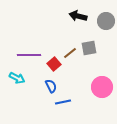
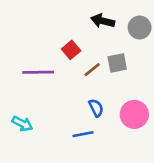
red square: (54, 64) -> (71, 50), moved
cyan arrow: (17, 78) -> (22, 124), moved
blue semicircle: (51, 86) -> (96, 108), moved

